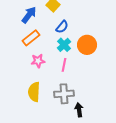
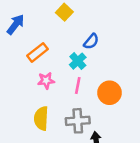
blue arrow: (29, 15) -> (16, 24), moved
blue semicircle: (62, 27) -> (91, 41), moved
orange circle: (87, 45) -> (110, 93), moved

